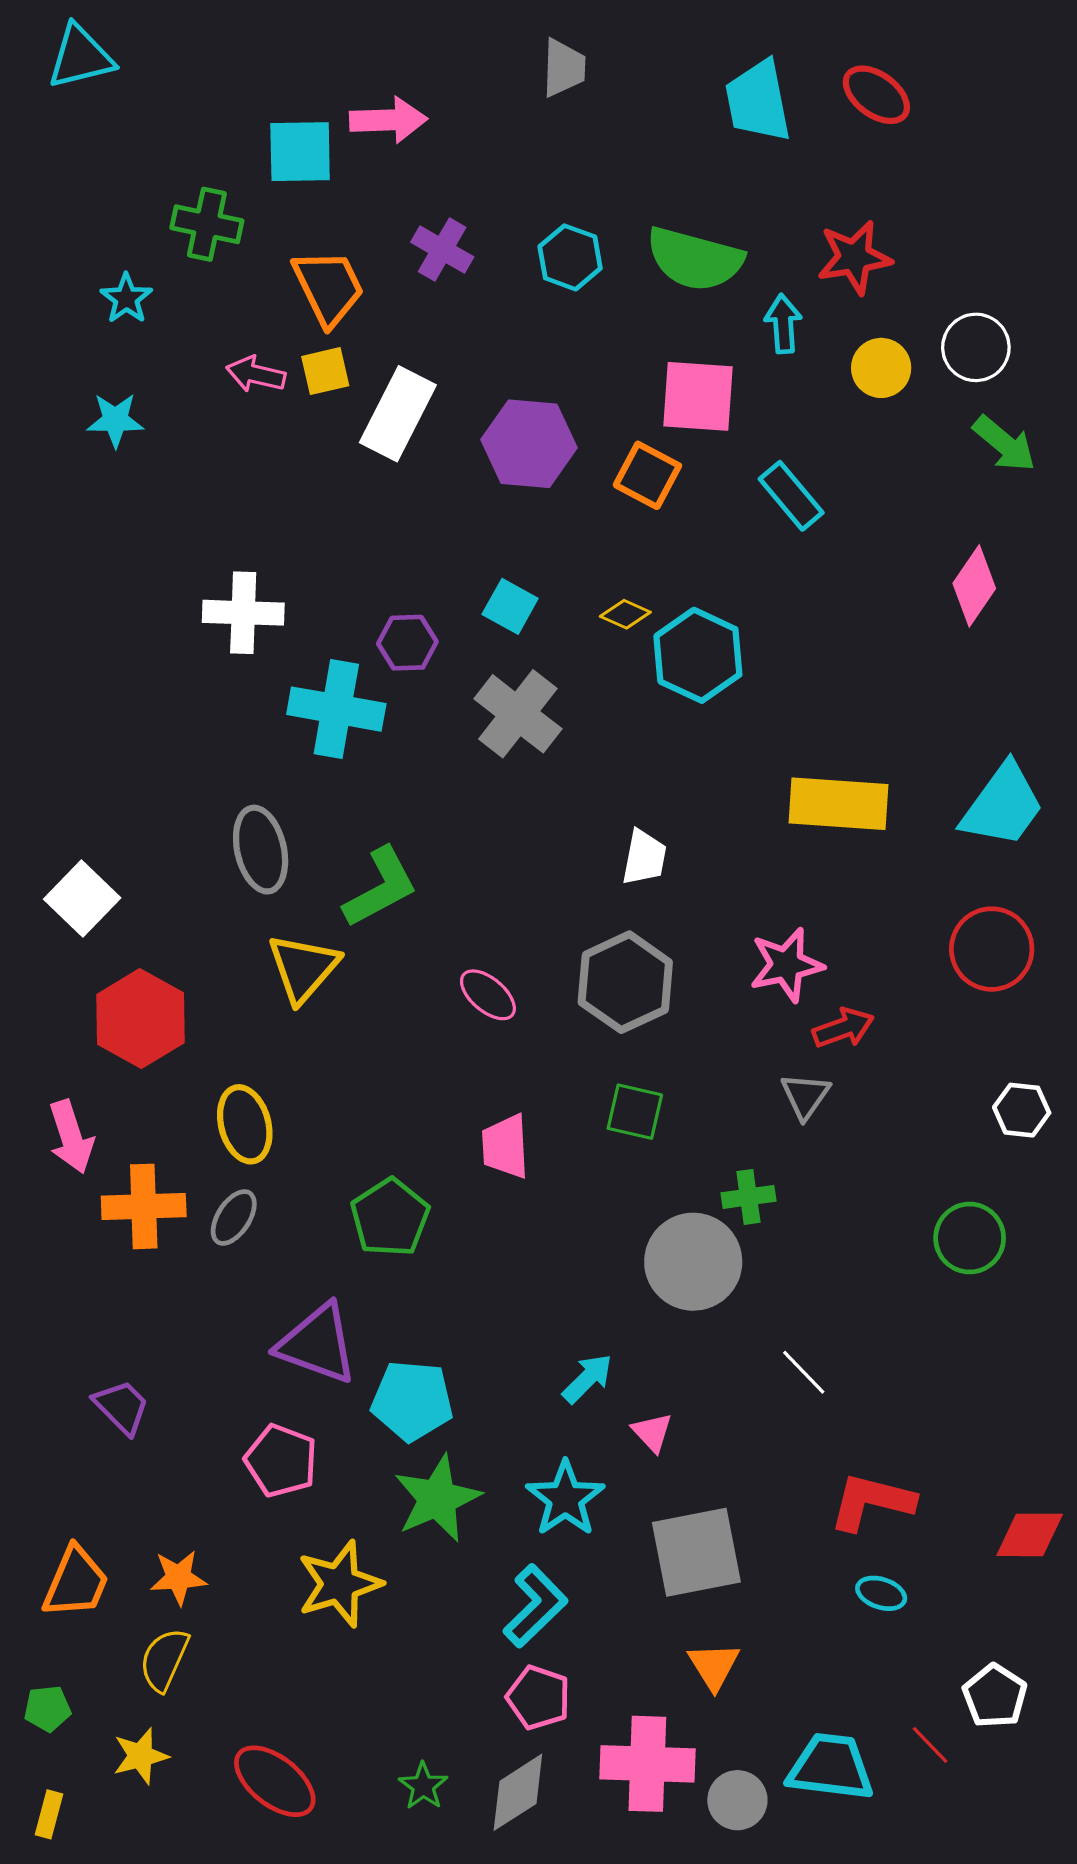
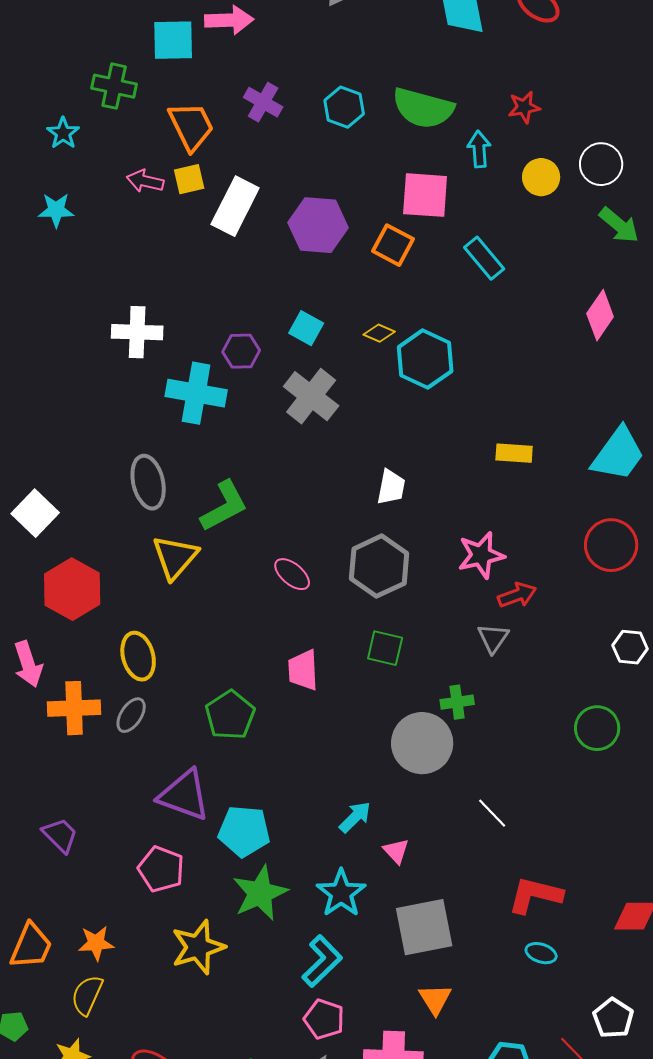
red star: (854, 257) -> (524, 107), size x0.7
yellow rectangle: (838, 804) -> (514, 453), size x0.6

